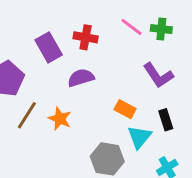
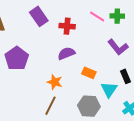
purple rectangle: (49, 47) -> (39, 16), moved
orange rectangle: (125, 109) -> (89, 73), moved
brown line: (27, 115) -> (51, 106), moved

